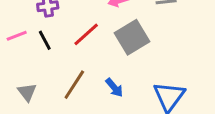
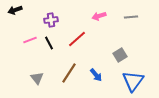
gray square: (132, 37) -> (120, 55), moved, size x0.6

